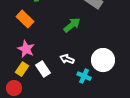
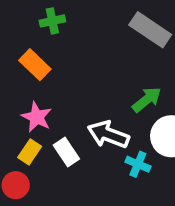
green arrow: (72, 25) -> (147, 100), moved
white arrow: (67, 59) -> (108, 135), size x1.6

